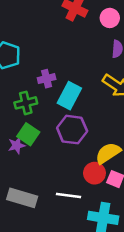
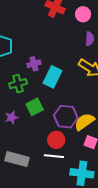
purple hexagon: (72, 130) -> (66, 117), moved
green square: (28, 134) -> (35, 107), moved, turned 30
red circle: (94, 173) -> (56, 140), moved

